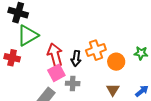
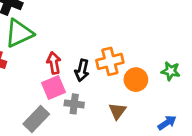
red arrow: (55, 55) -> (54, 63), size x0.7
brown triangle: (113, 90) -> (117, 111), moved

